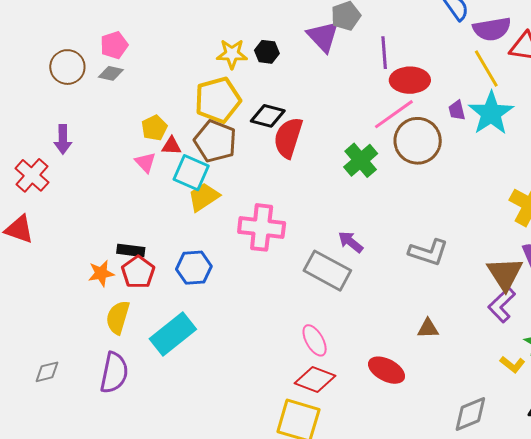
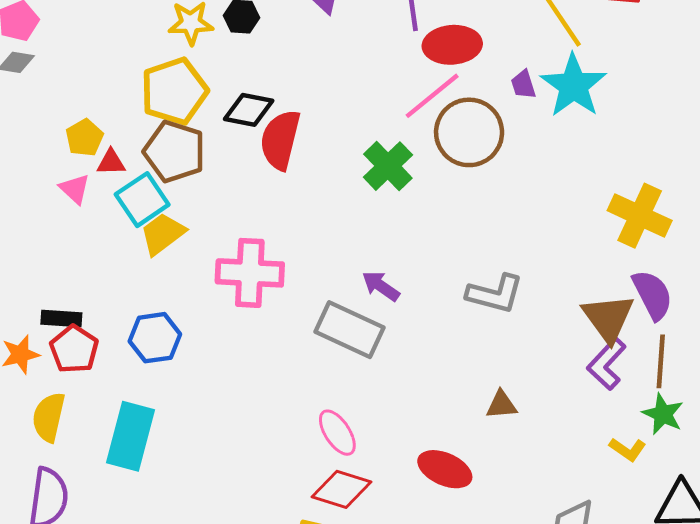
cyan square: (191, 173) -> (142, 200), turned 36
cyan rectangle: (173, 334) -> (130, 436), turned -33

